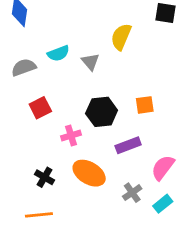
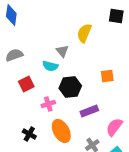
cyan semicircle: (58, 53) -> (50, 66), moved, turned 35
orange square: (145, 105) -> (107, 76), moved
orange ellipse: (89, 173) -> (61, 131), turned 30

